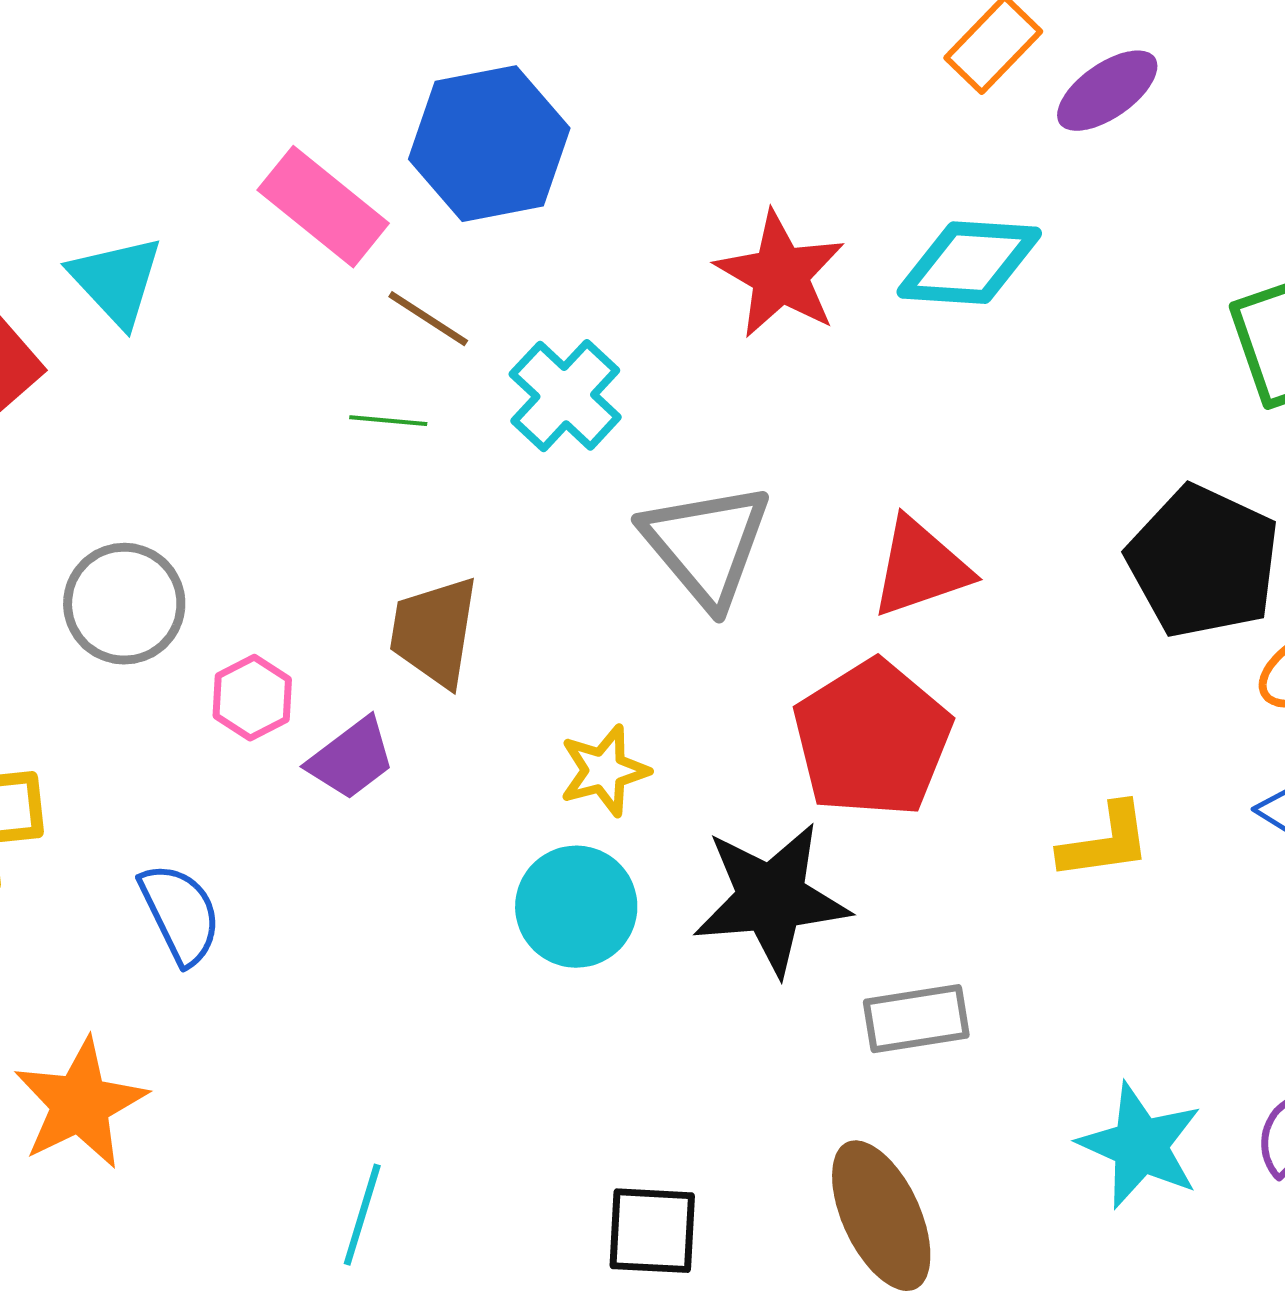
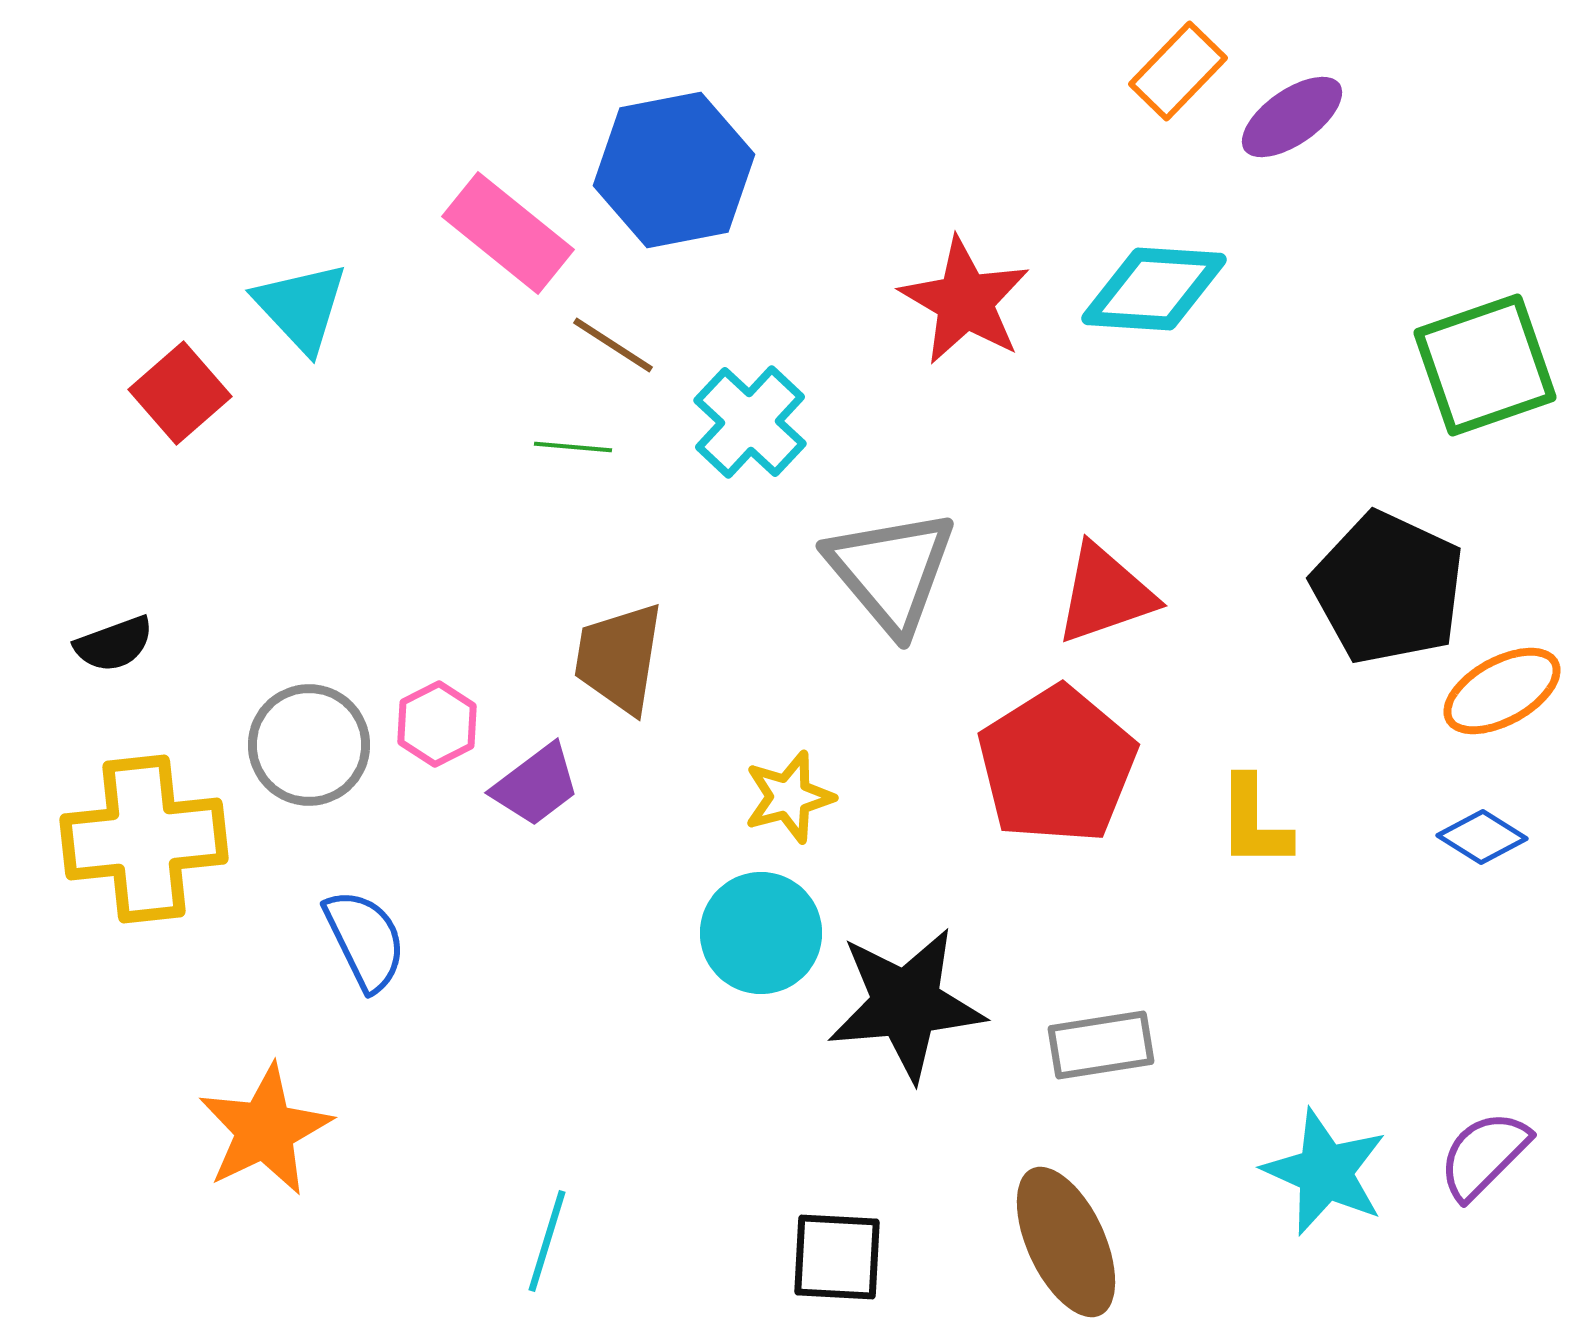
gray circle: (124, 604) -> (309, 745), moved
yellow L-shape: (1105, 842) -> (1254, 822), moved, turned 98
black star: (771, 899) -> (906, 1004), moved

